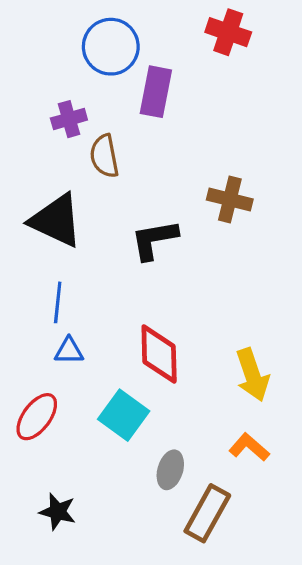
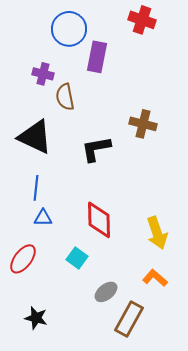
purple cross: (69, 119) -> (43, 74), turned 30
cyan square: (124, 415) -> (77, 258), size x0.7
gray ellipse: (170, 470) -> (106, 292), turned 35

